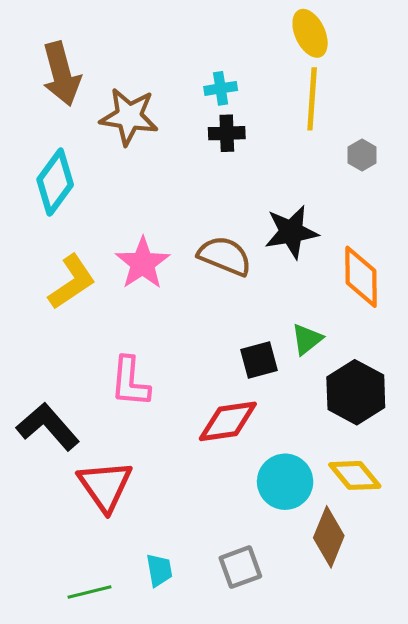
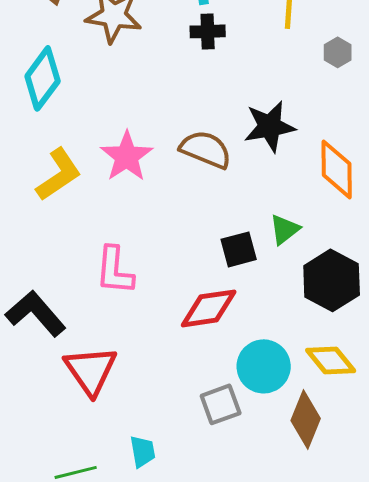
gray square: (240, 567) -> (221, 404), moved

